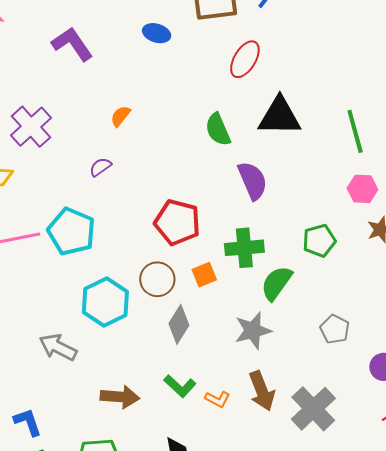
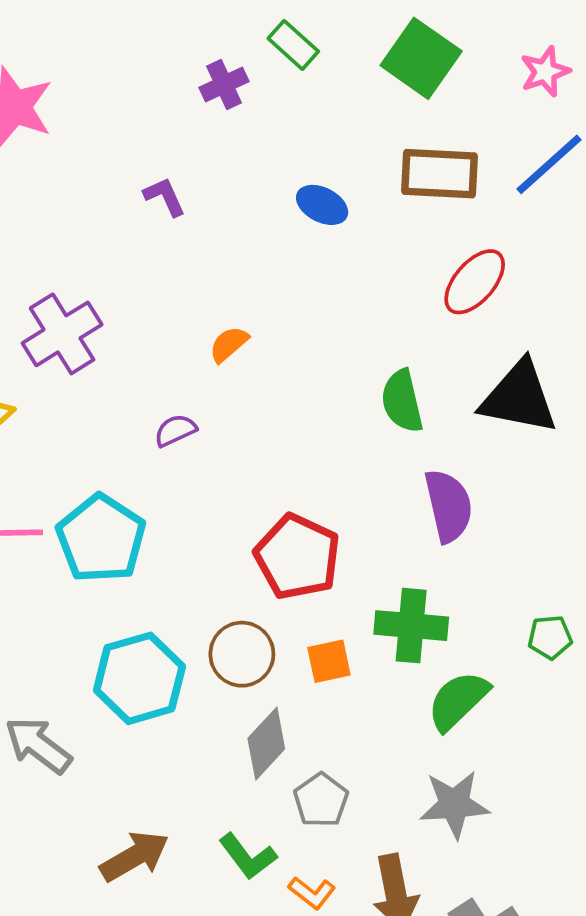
purple L-shape: (72, 44) -> (165, 197), size x0.6
green pentagon: (319, 241) -> (550, 637), size x0.7
gray pentagon: (335, 329) -> (321, 800), moved
gray star: (253, 331) -> (454, 804), moved
brown arrow: (120, 397) -> (135, 856), turned -45

